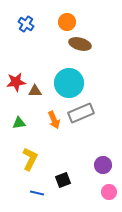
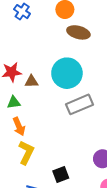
orange arrow: (54, 120) -> (19, 126), moved
green triangle: (19, 123) -> (14, 102), moved

